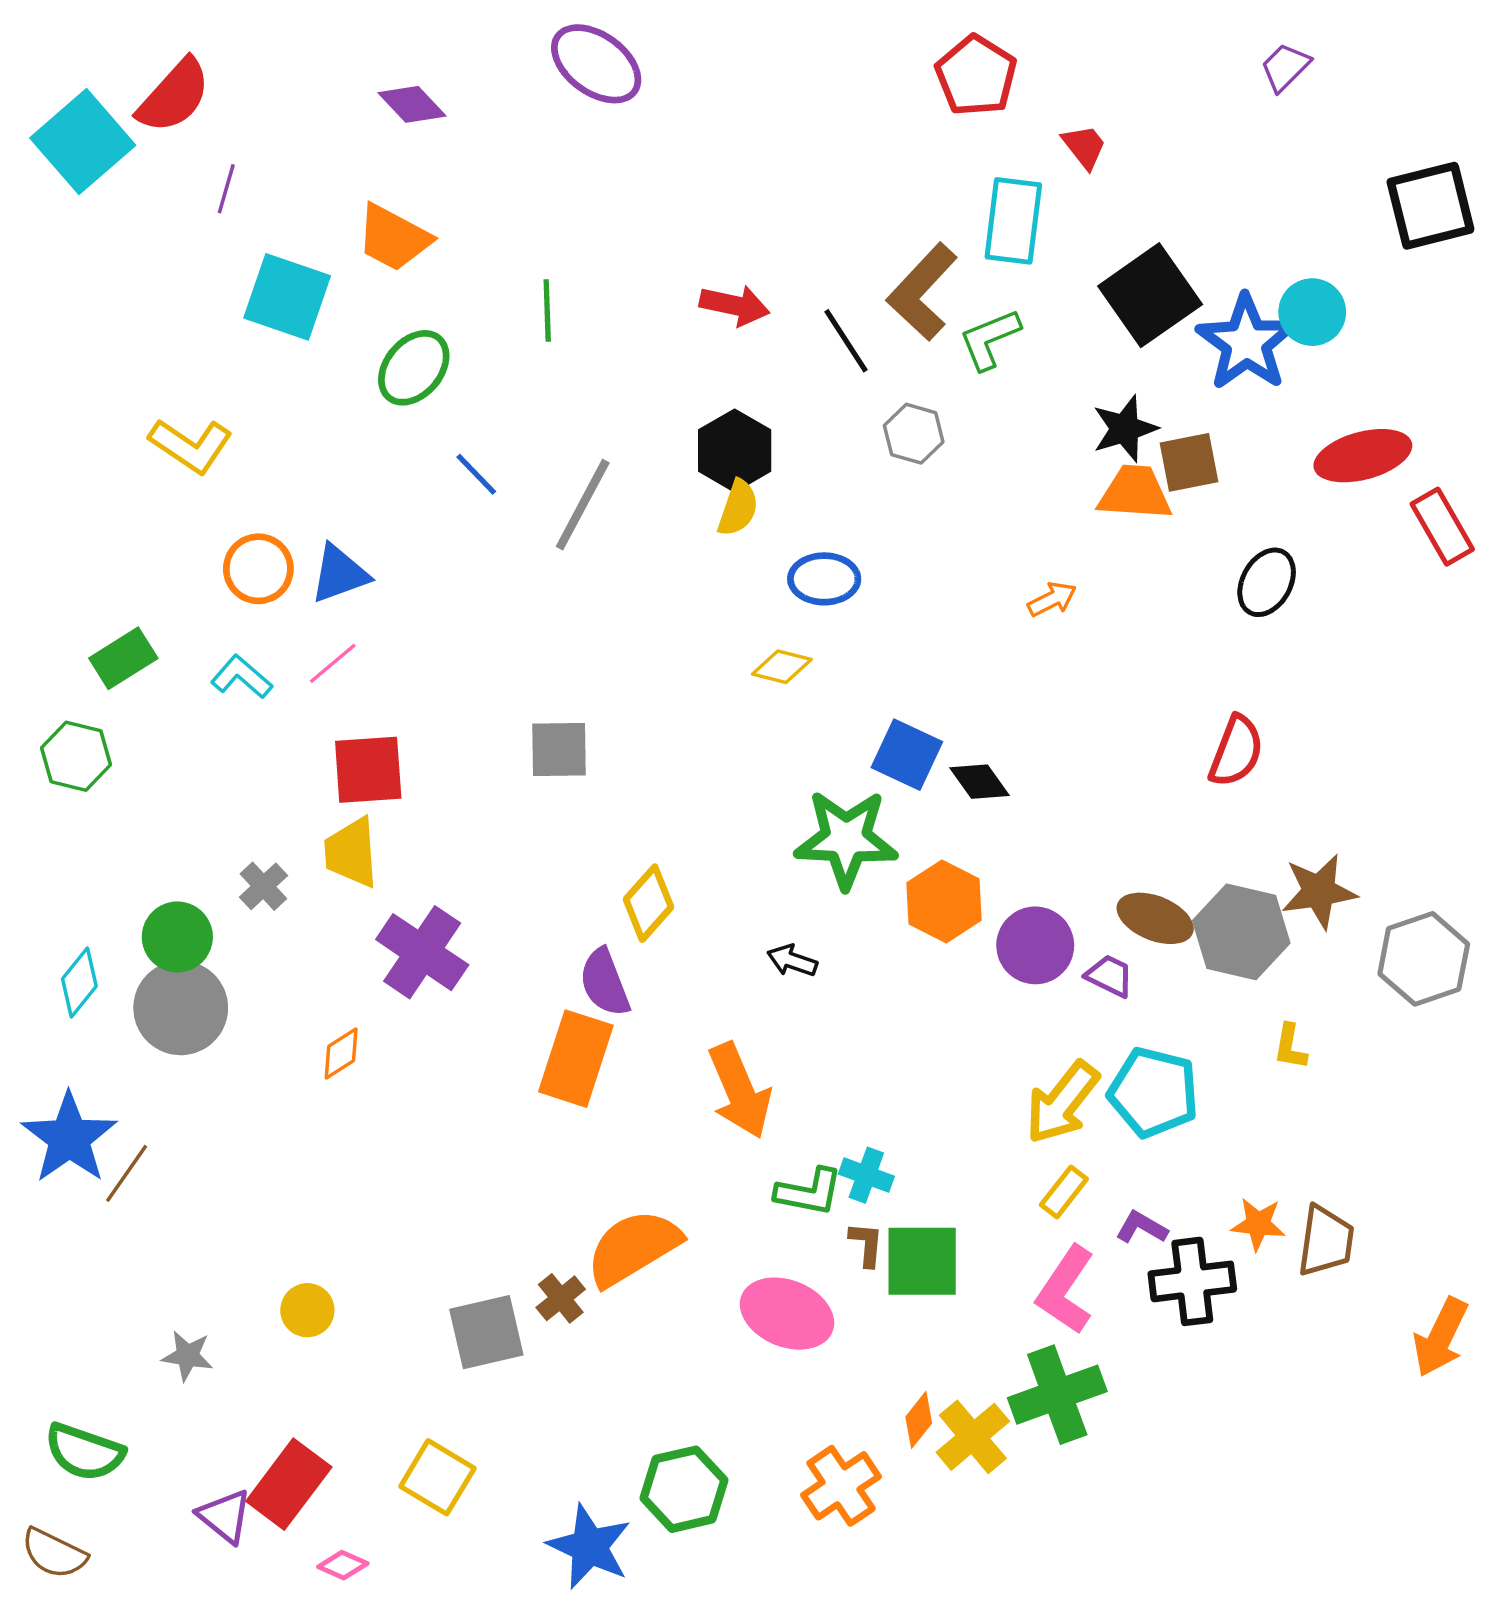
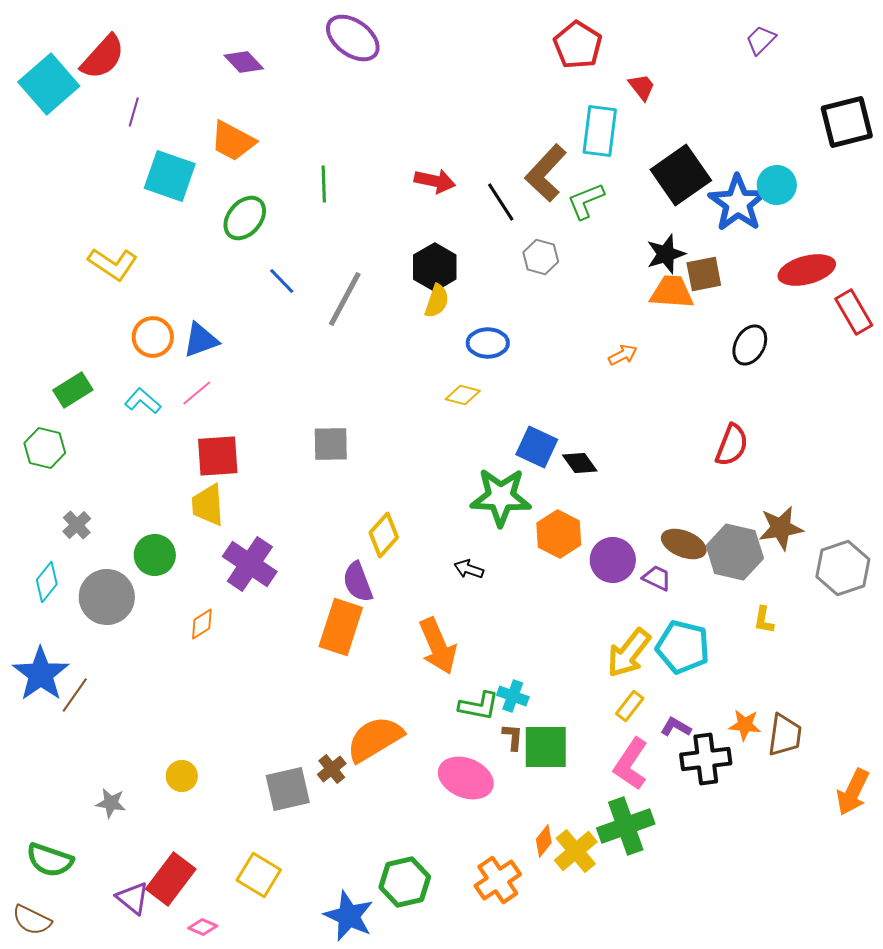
gray cross: (263, 886) -> (77, 525), moved
green circle: (177, 937) -> (155, 555), moved

